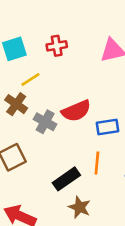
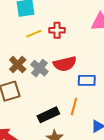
red cross: (57, 46) -> (57, 30), moved
brown cross: (16, 104) -> (18, 65), moved

